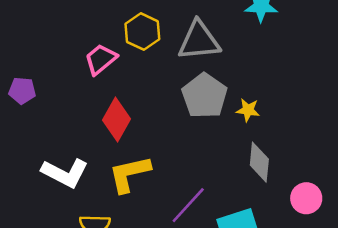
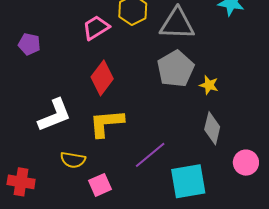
white L-shape: (65, 173) -> (55, 115), turned -57

